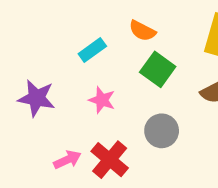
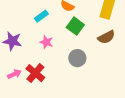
pink arrow: (67, 160) -> (14, 74), moved
red cross: (110, 160) -> (35, 73), moved

